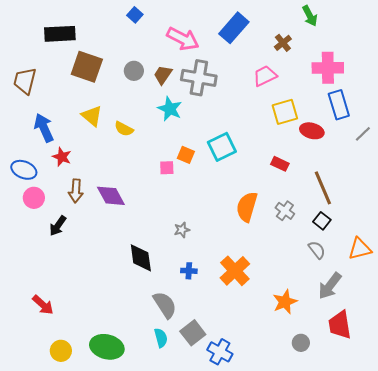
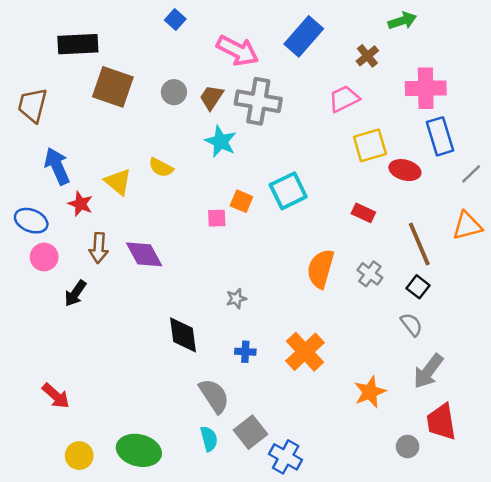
green arrow: (310, 16) -> (402, 21), turned -80
yellow triangle: (92, 116) -> (118, 182), moved
orange triangle: (360, 249) -> (467, 226), moved
gray circle: (301, 343) -> (408, 446), moved

